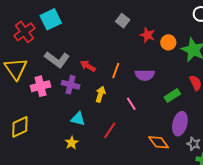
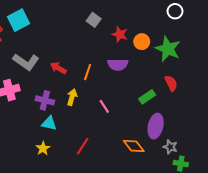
purple semicircle: (145, 75) -> (118, 65), moved
purple cross: (71, 85) -> (45, 100), moved
red line: (110, 130) -> (83, 146), moved

